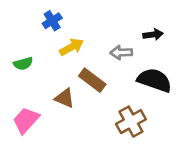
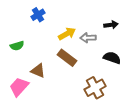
yellow arrow: (72, 47) -> (67, 34), moved
black semicircle: (154, 80) -> (112, 58), size x0.7
brown triangle: (65, 98) -> (38, 71), moved

